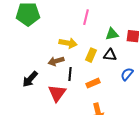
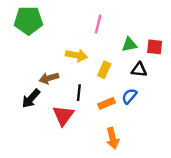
black triangle: (110, 55) -> (139, 70), moved
brown arrow: (56, 61) -> (49, 78), moved
blue semicircle: (127, 74) -> (129, 96), moved

